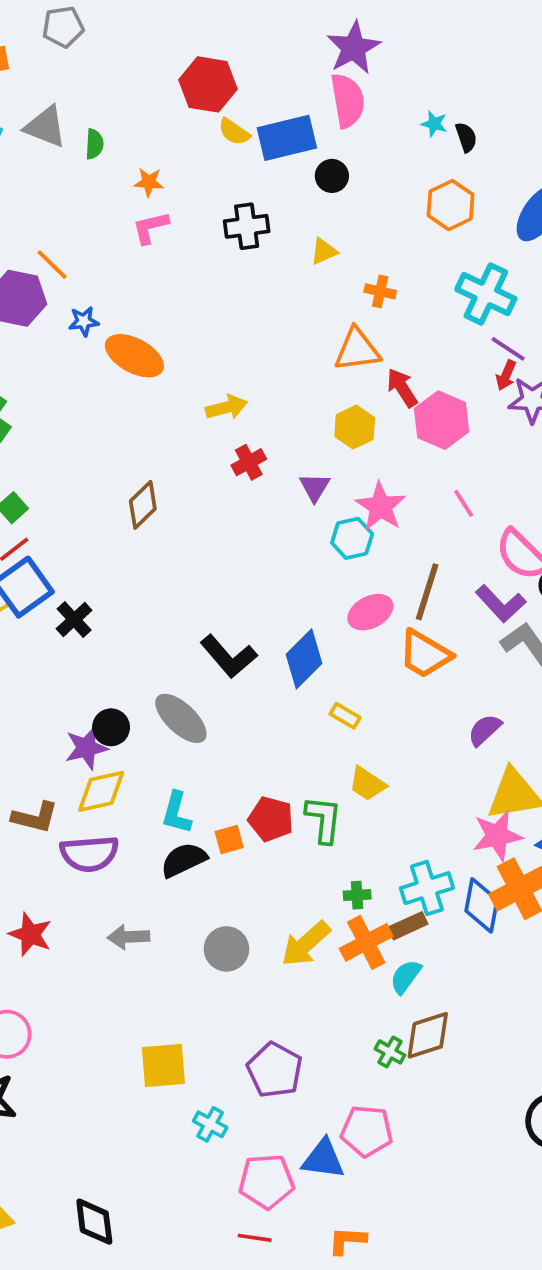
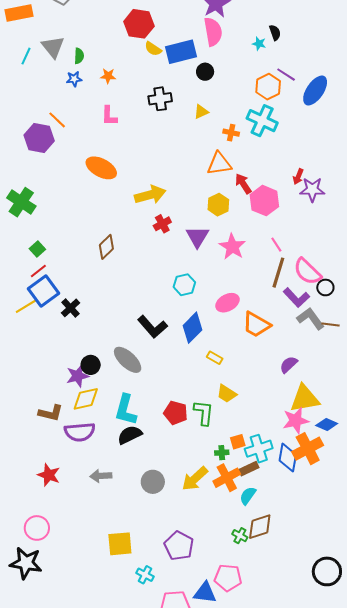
gray triangle: (45, 127) -> (53, 47), turned 30
black semicircle: (466, 137) -> (275, 33), moved
pink L-shape: (150, 227) -> (109, 116), moved, turned -75
cyan cross: (486, 294) -> (262, 121), moved
blue star: (84, 321) -> (74, 79), moved
purple line: (508, 349) -> (286, 75), moved
yellow arrow: (226, 407) -> (150, 195), size x1.4
purple triangle: (315, 487) -> (197, 237), size x1.4
cyan hexagon: (352, 538) -> (184, 285), moved
brown line: (427, 592) -> (278, 273), moved
cyan L-shape: (176, 813) -> (126, 410), size x1.4
orange square: (229, 839) -> (238, 442), moved

